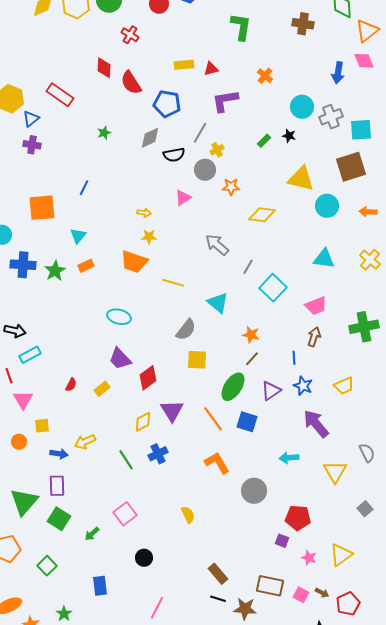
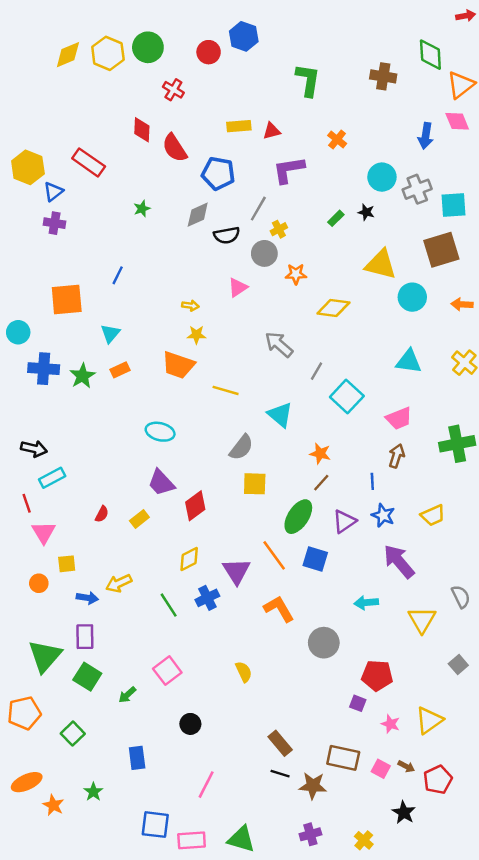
purple triangle: (172, 411) -> (236, 571), moved

